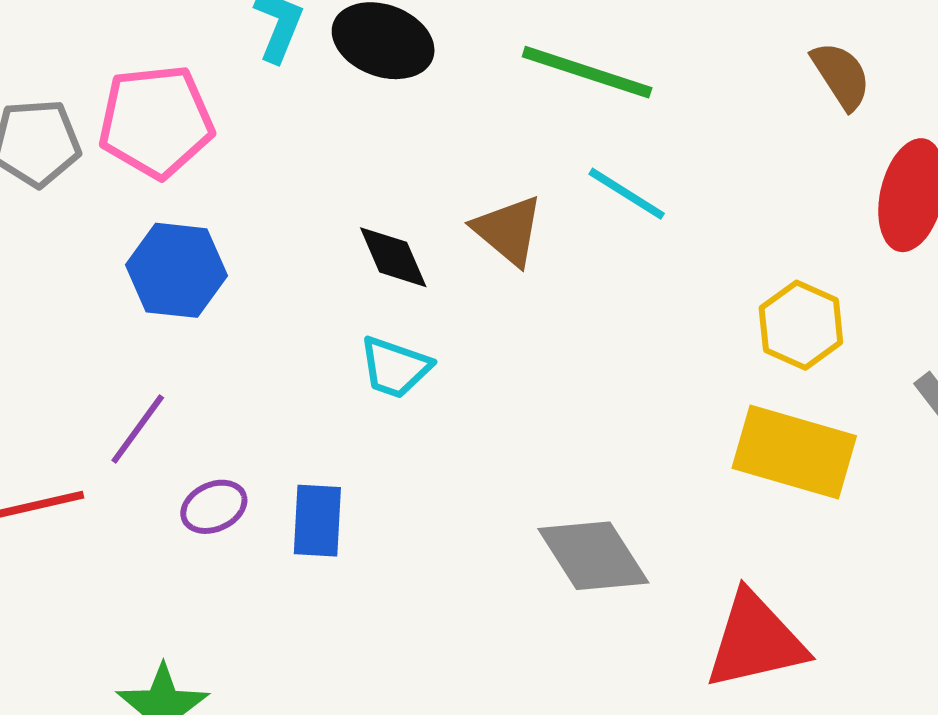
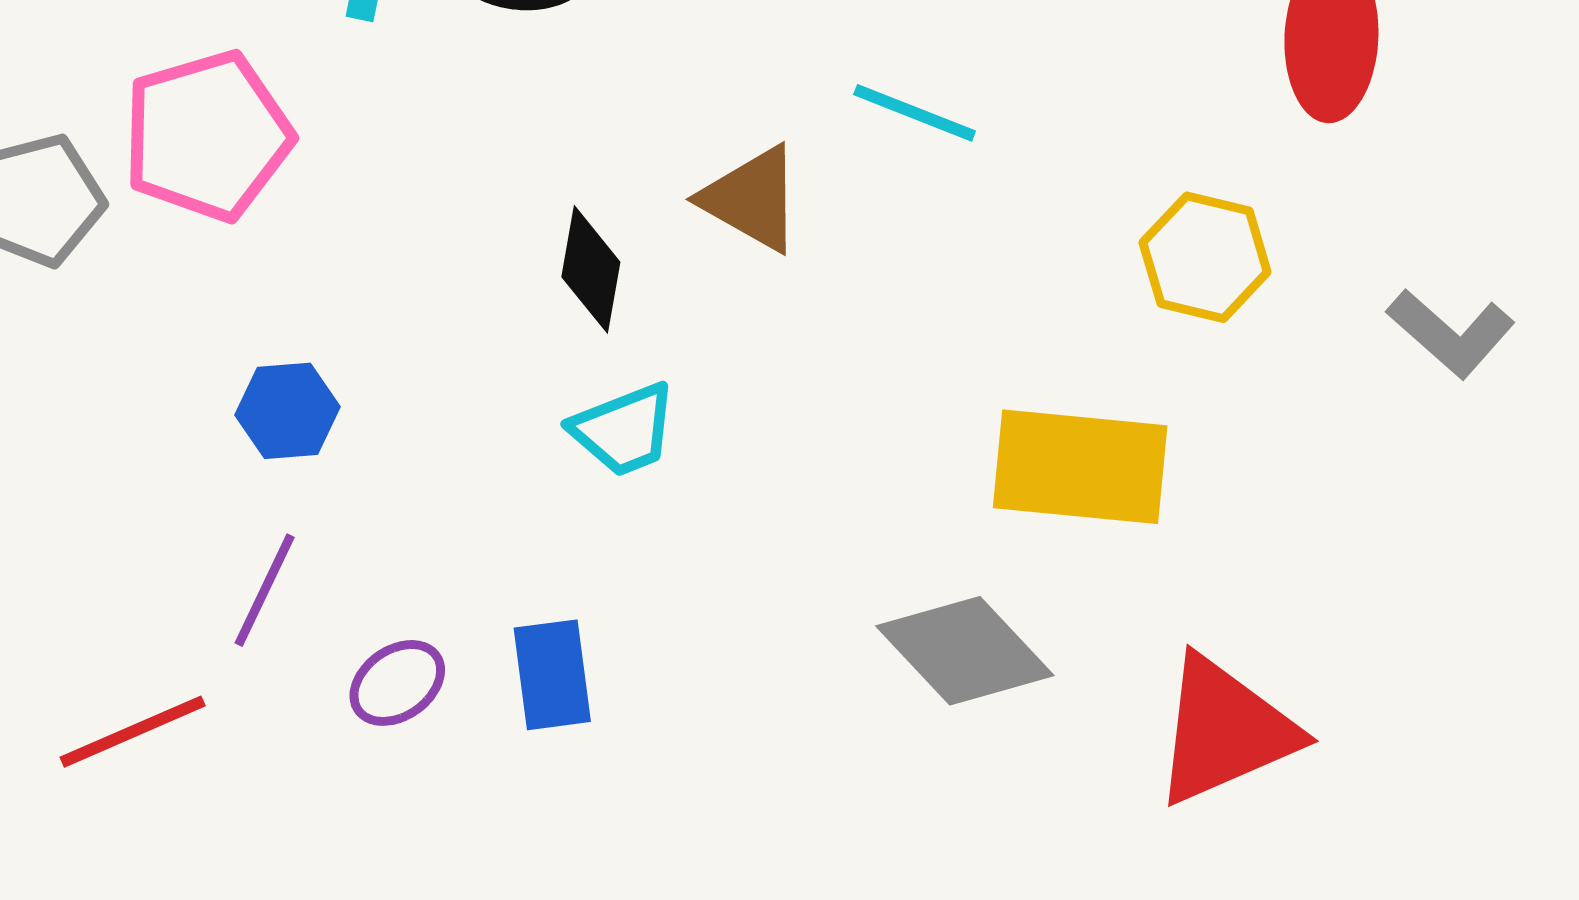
black diamond: (393, 257) -> (591, 269), turned 44
blue hexagon: (177, 270) -> (288, 411), moved, size x0.7
cyan trapezoid: (395, 367) -> (624, 430), turned -30
yellow rectangle: (794, 452) -> (1080, 467), moved

